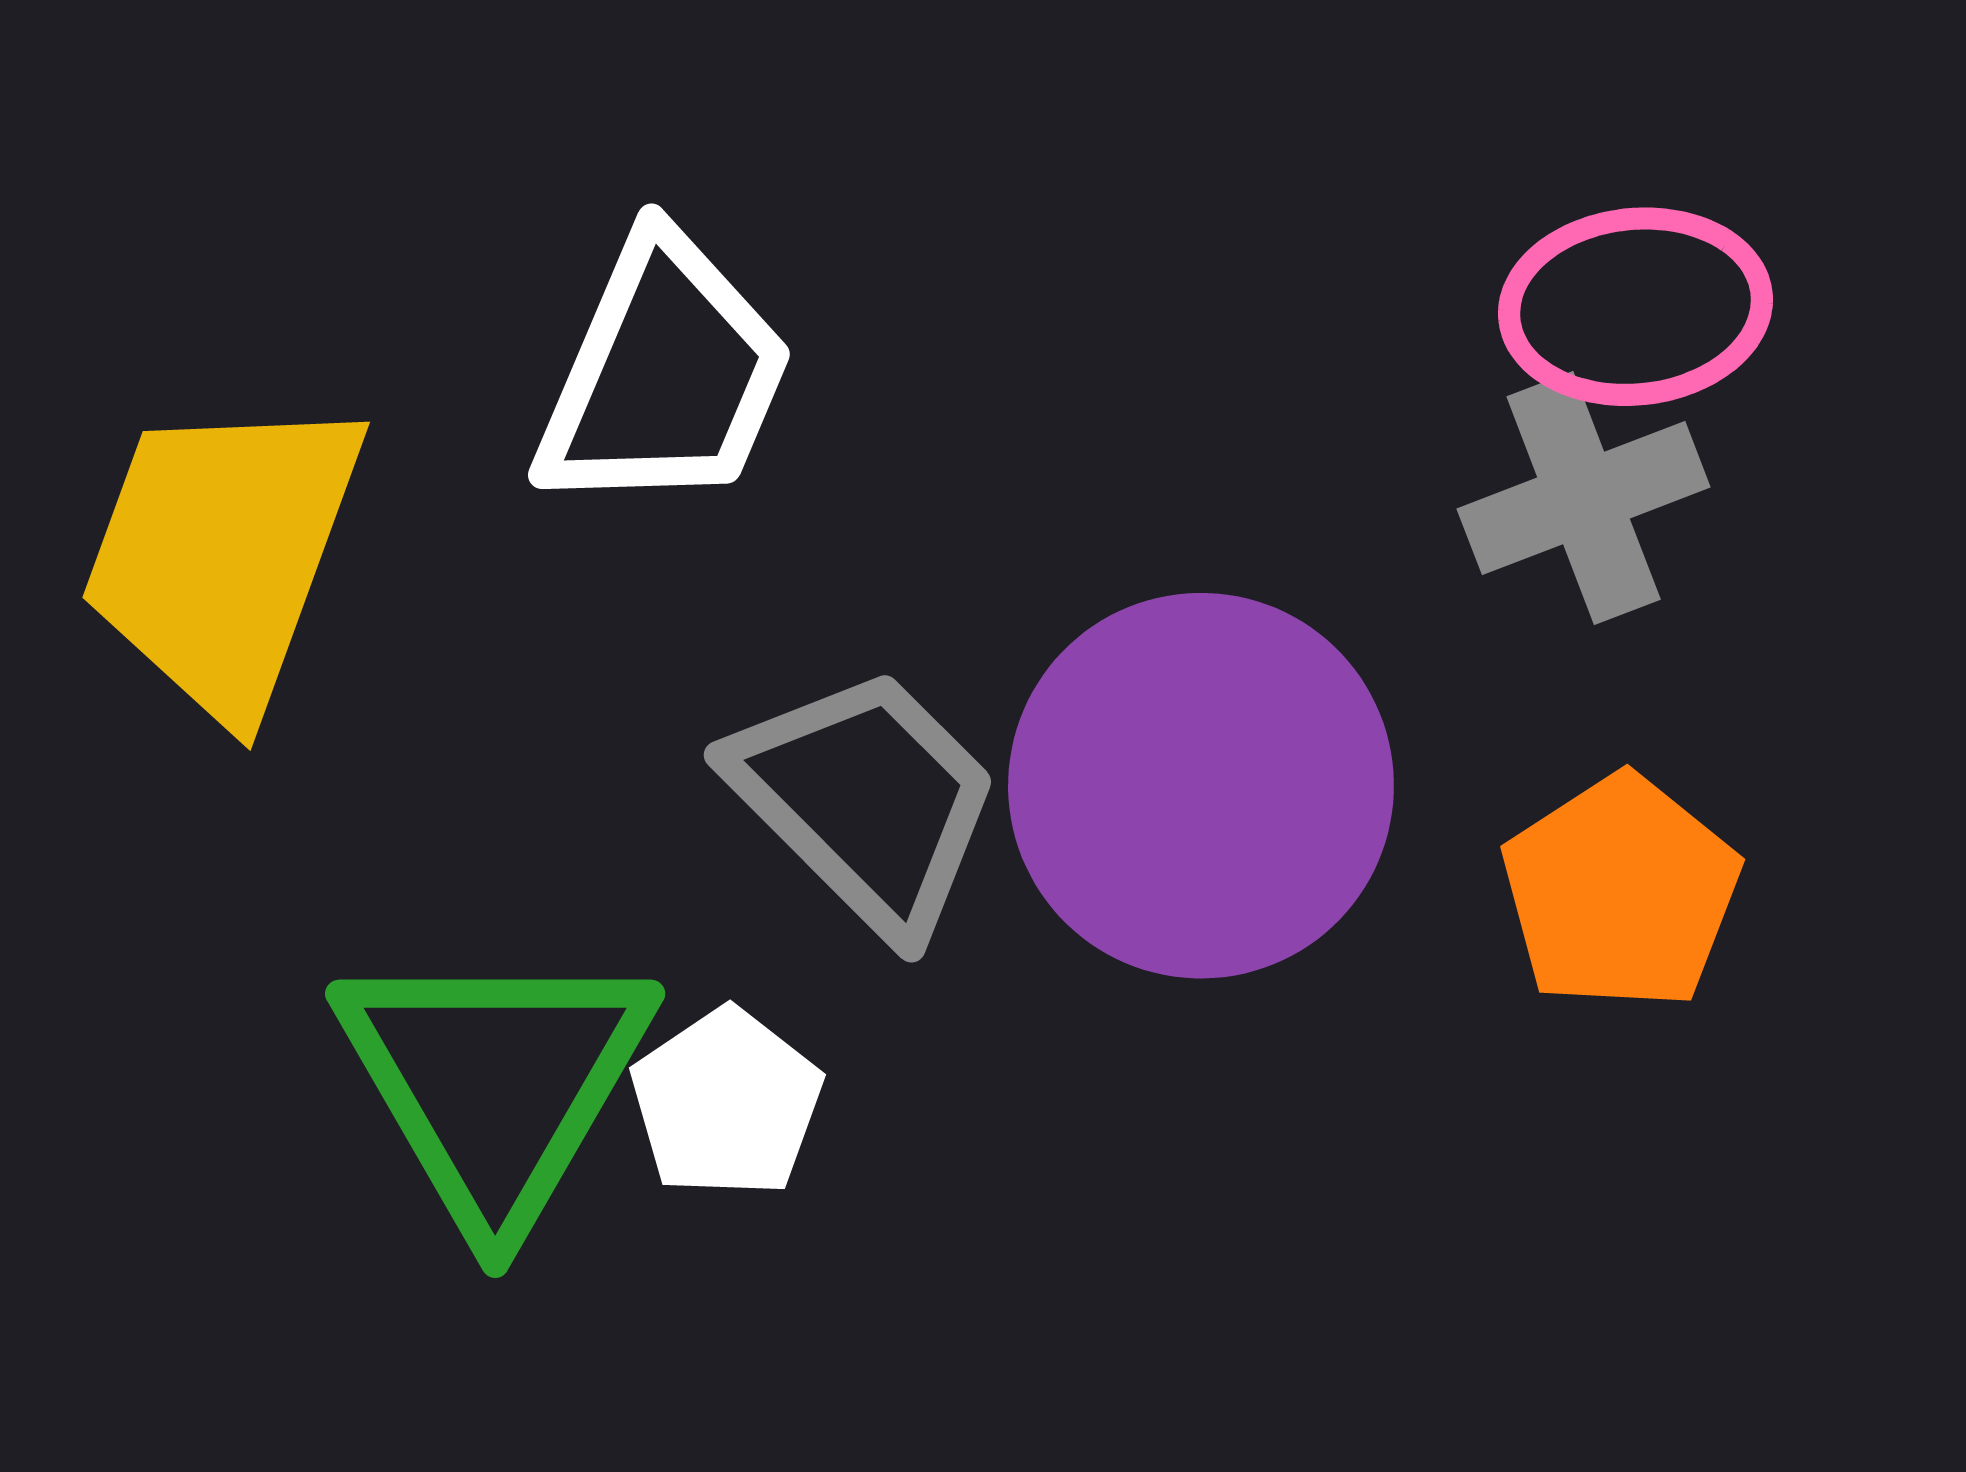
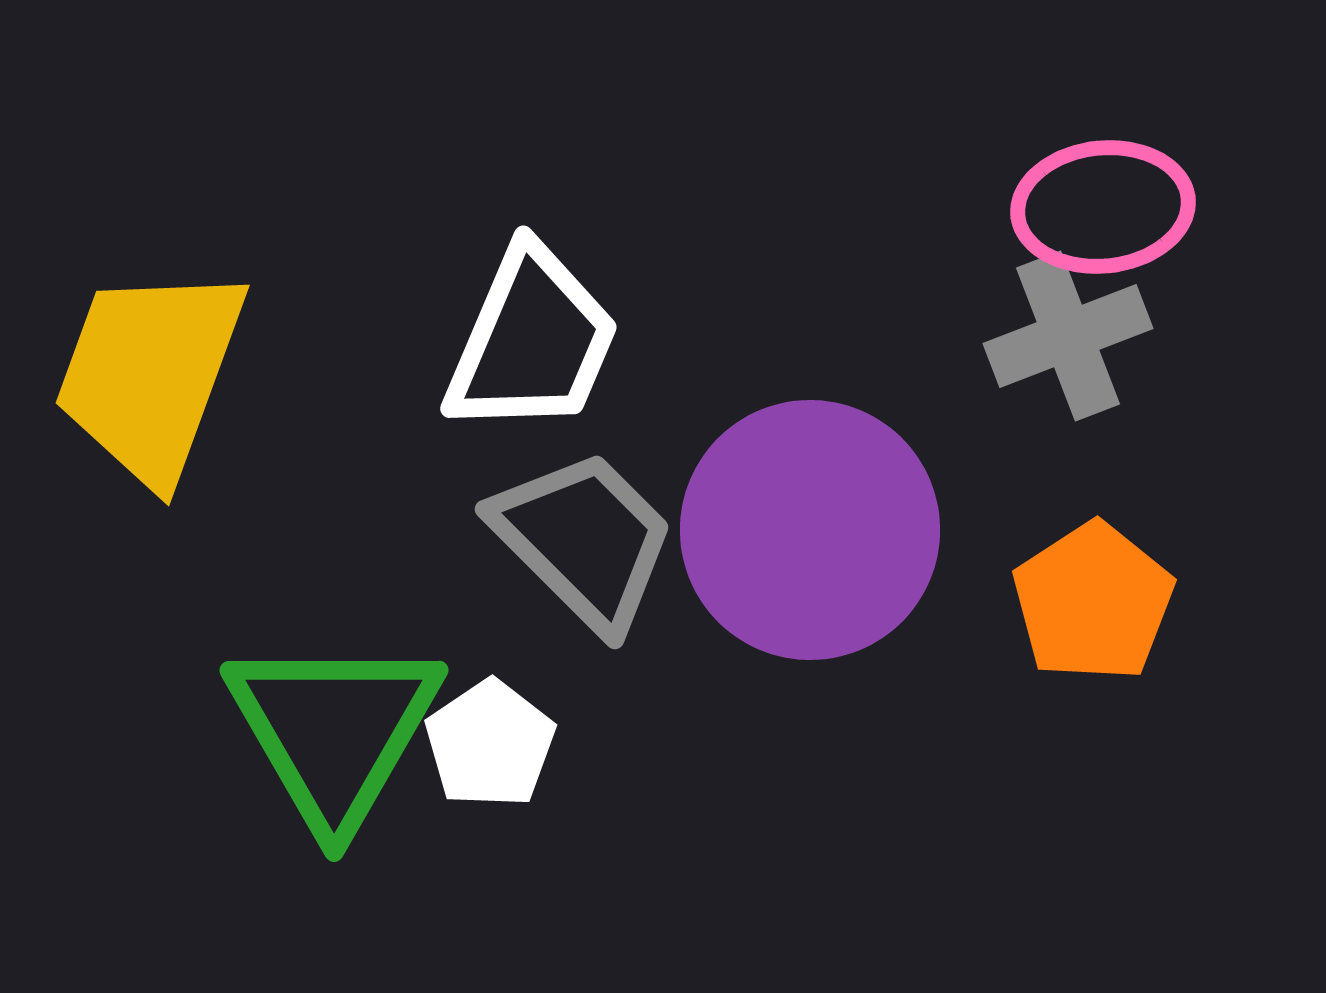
white trapezoid: (664, 375) -> (532, 341), moved

